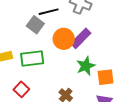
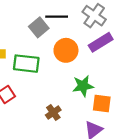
purple rectangle: (81, 38) -> (101, 42), moved

